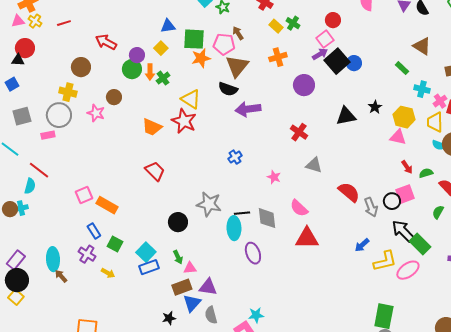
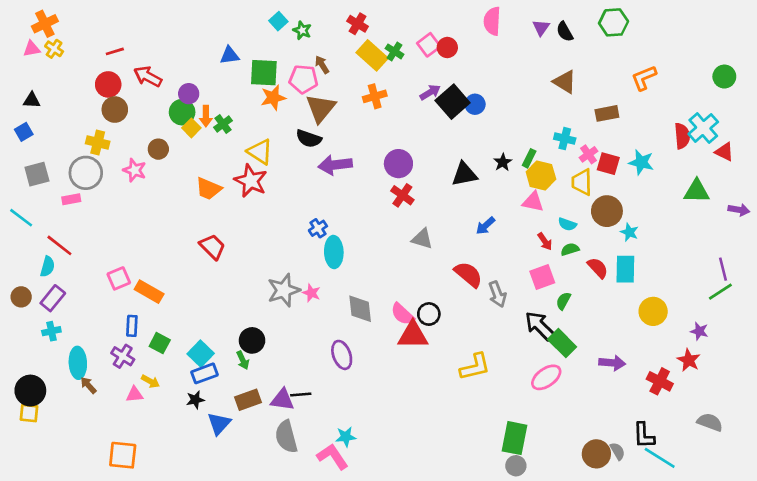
red line: (64, 23) -> (115, 51), moved
yellow rectangle: (276, 26) -> (372, 55), size x1.6
pink square: (325, 39) -> (429, 45), moved
red circle: (25, 48) -> (108, 84), moved
yellow square: (161, 48) -> (191, 128), moved
green rectangle: (402, 68) -> (529, 158), moved, turned 72
purple circle: (304, 85) -> (398, 164), moved
cyan semicircle: (439, 145) -> (567, 224), moved
pink star: (274, 177) -> (311, 293), moved
black circle: (392, 201) -> (429, 314), moved
gray star: (209, 204) -> (284, 290), turned -30
cyan cross: (21, 208) -> (51, 331), moved
pink semicircle: (299, 208) -> (402, 314), moved
green semicircle: (438, 212) -> (563, 301), moved
black line: (242, 213) -> (301, 395), moved
black circle: (178, 222) -> (252, 340), moved
cyan ellipse: (234, 228) -> (334, 252), moved
blue rectangle: (94, 231) -> (132, 326), turned 35
blue arrow: (362, 245) -> (486, 226), moved
purple rectangle: (16, 260) -> (53, 298), moved
yellow L-shape: (385, 261) -> (475, 367), moved
pink triangle: (190, 268) -> (135, 395), moved
yellow square: (16, 297) -> (29, 413), turned -35
blue triangle: (192, 303) -> (219, 424), moved
gray semicircle: (211, 315) -> (286, 437), size x1.4
black star: (169, 318) -> (195, 400), moved

